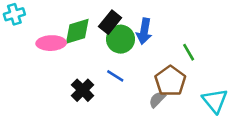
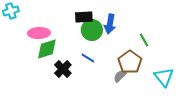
black rectangle: (110, 22) -> (84, 17), turned 48
green diamond: (77, 31) -> (47, 49), moved

